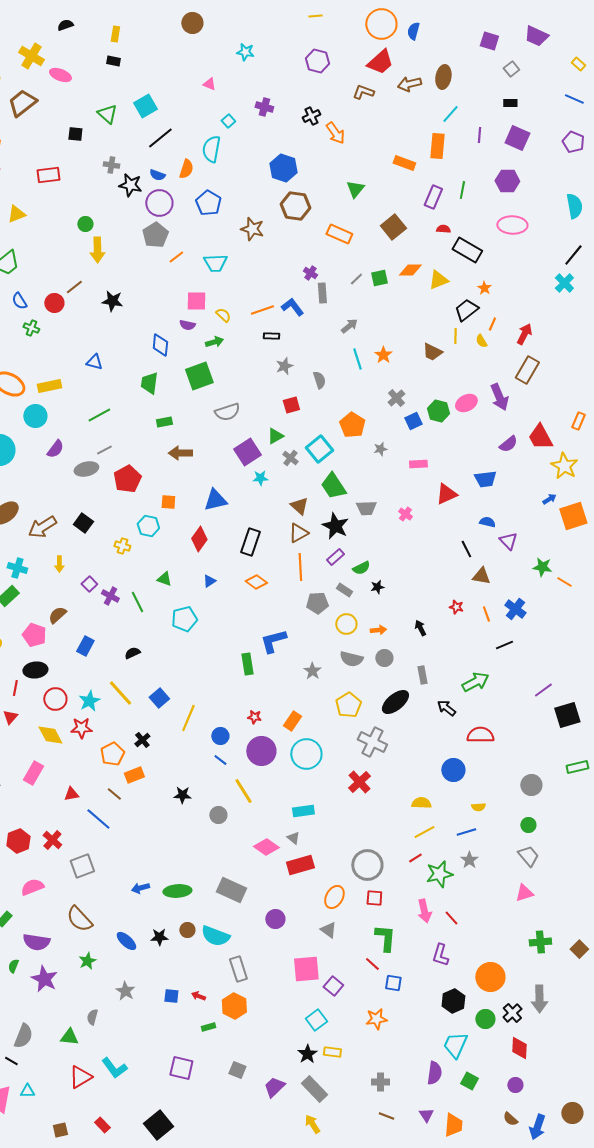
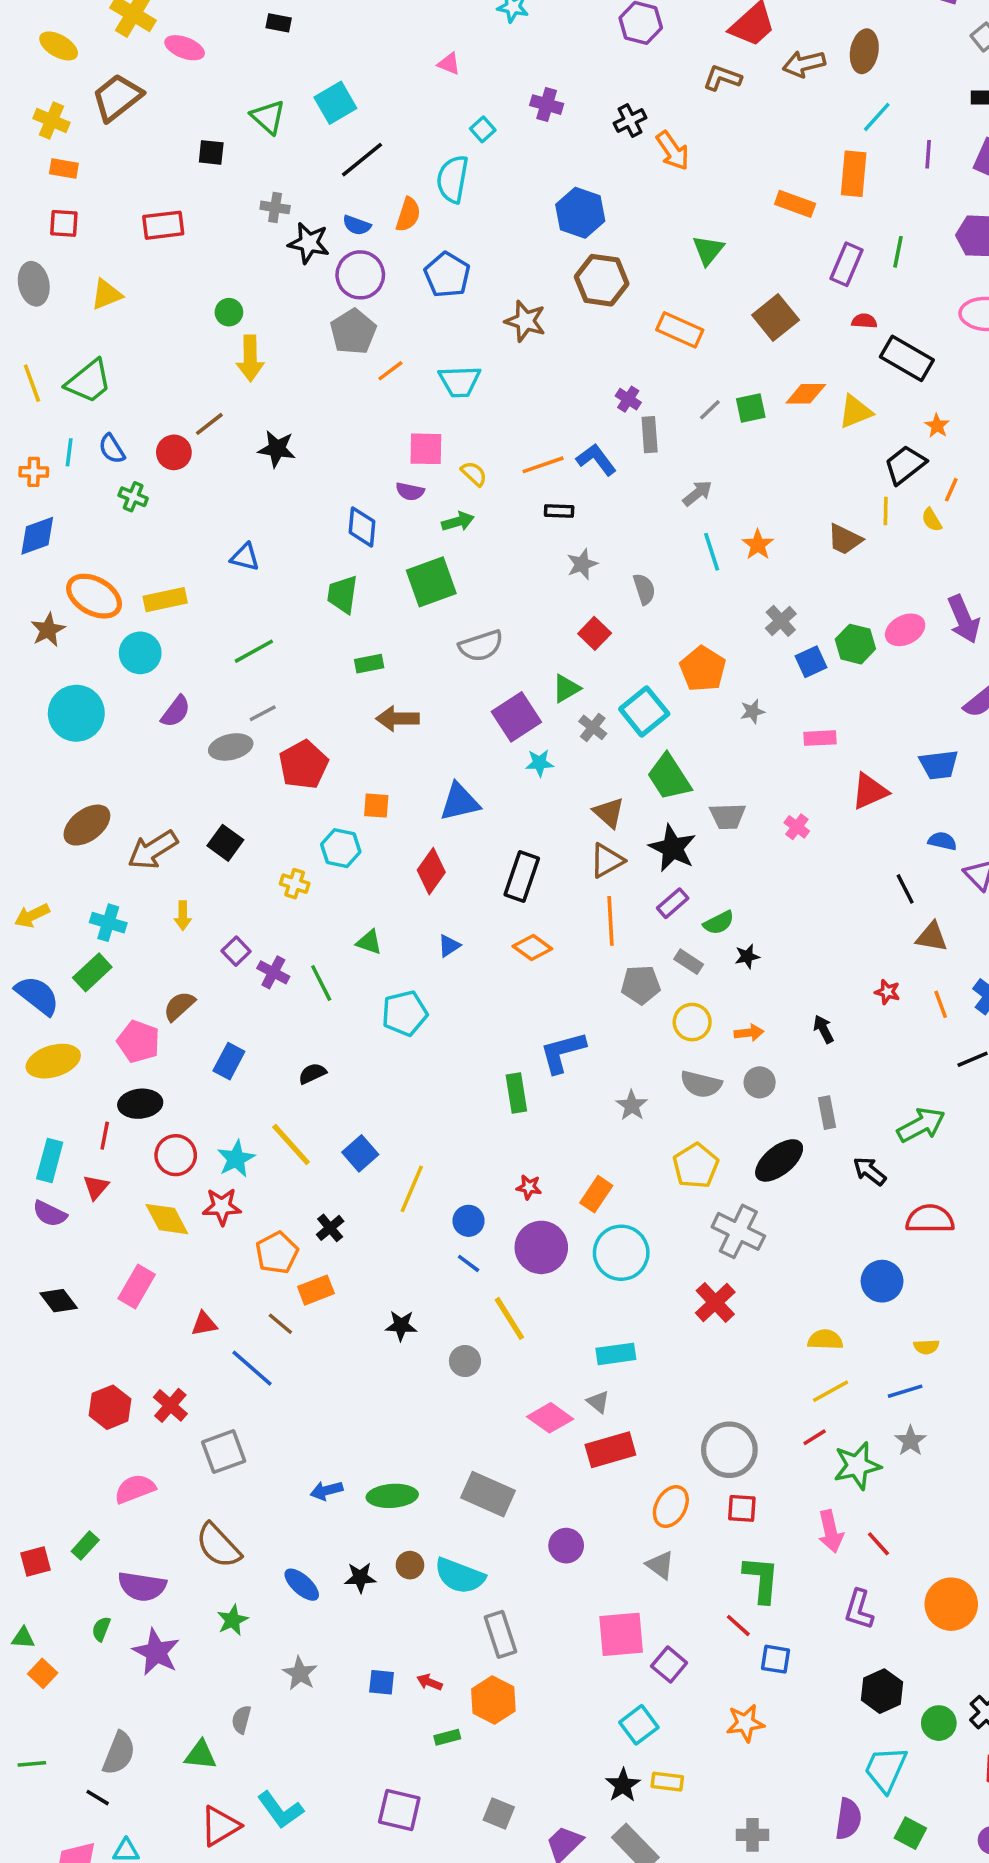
red square: (291, 405) -> (595, 633), turned -30
orange circle: (490, 977) -> (951, 1604), moved

